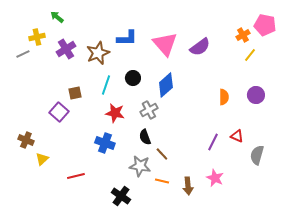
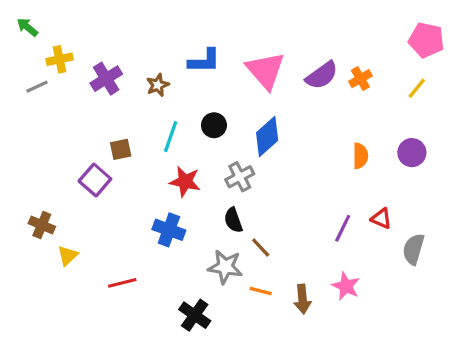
green arrow: (57, 17) -> (27, 27), moved
orange cross: (243, 35) -> (360, 79), moved
brown star: (98, 53) -> (158, 85), size x0.6
yellow line: (250, 55) -> (417, 88), moved

